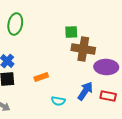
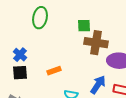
green ellipse: (15, 24) -> (40, 18), moved

